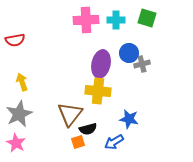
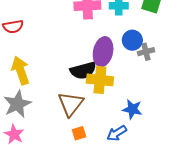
yellow arrow: (22, 82) -> (20, 71), size x1.5
black semicircle: (88, 129) -> (83, 71), moved, size x1.4

